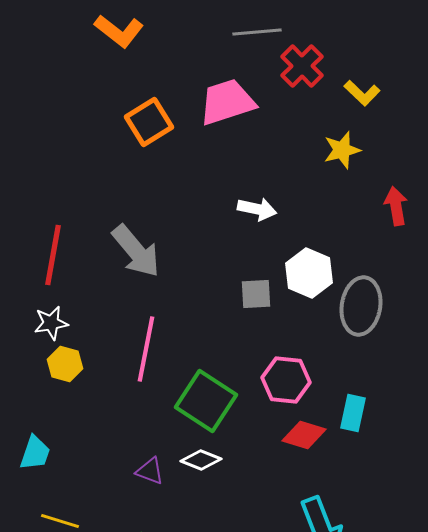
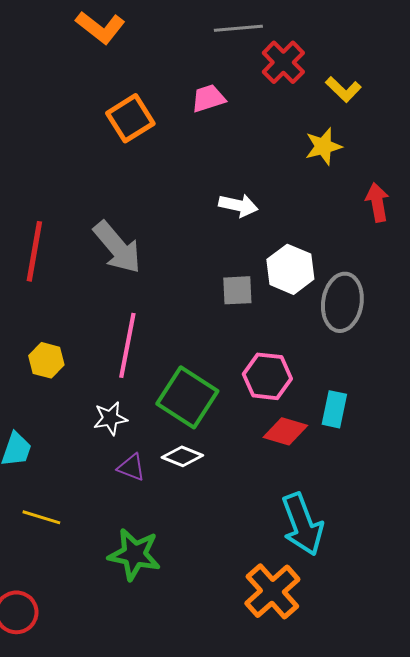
pink trapezoid: (227, 102) -> (208, 98), size x0.6
white star: (51, 323) -> (110, 418), moved

